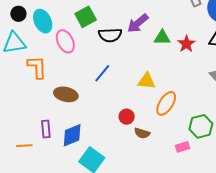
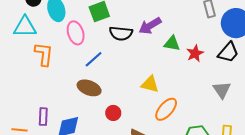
blue line: (102, 73) -> (94, 59), moved
brown ellipse: (66, 94) -> (89, 88), moved
red circle: (127, 117) -> (113, 113), moved

